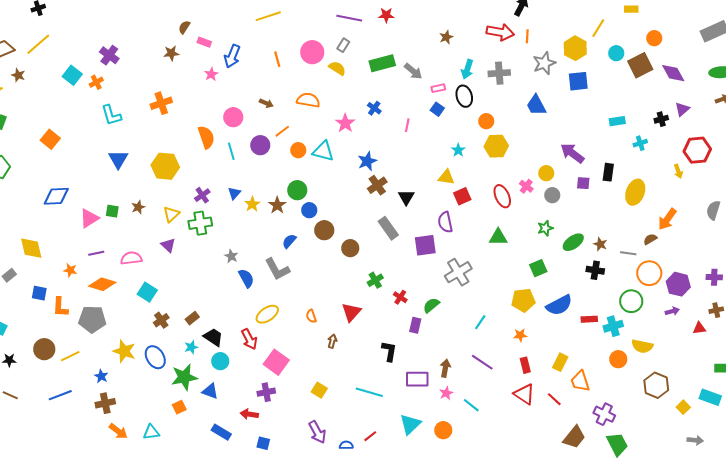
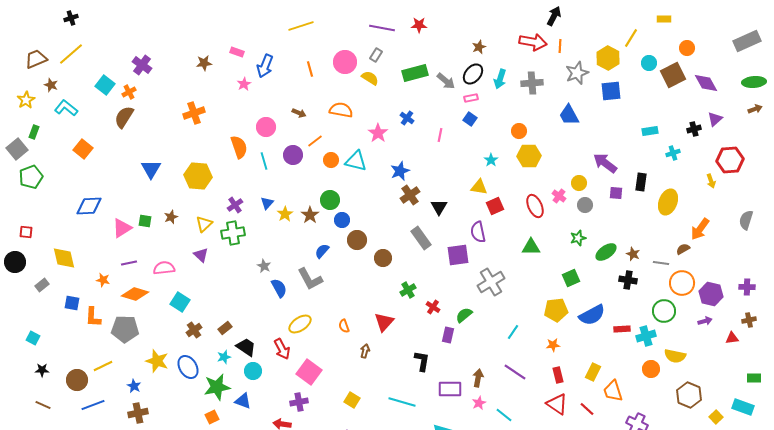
brown semicircle: (184, 27) -> (124, 117), moved, size x1.6
black ellipse: (464, 96) -> (473, 74), moved, turned 55
cyan L-shape: (111, 115) -> (66, 108), moved, turned 145
brown circle: (44, 349) -> (77, 380), moved

